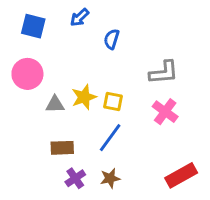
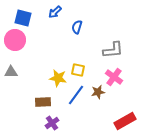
pink circle: (27, 74) -> (15, 40), moved
yellow star: (84, 97) -> (58, 78), moved, turned 30
gray triangle: (55, 104) -> (11, 72), moved
brown star: (110, 178) -> (98, 92), moved

